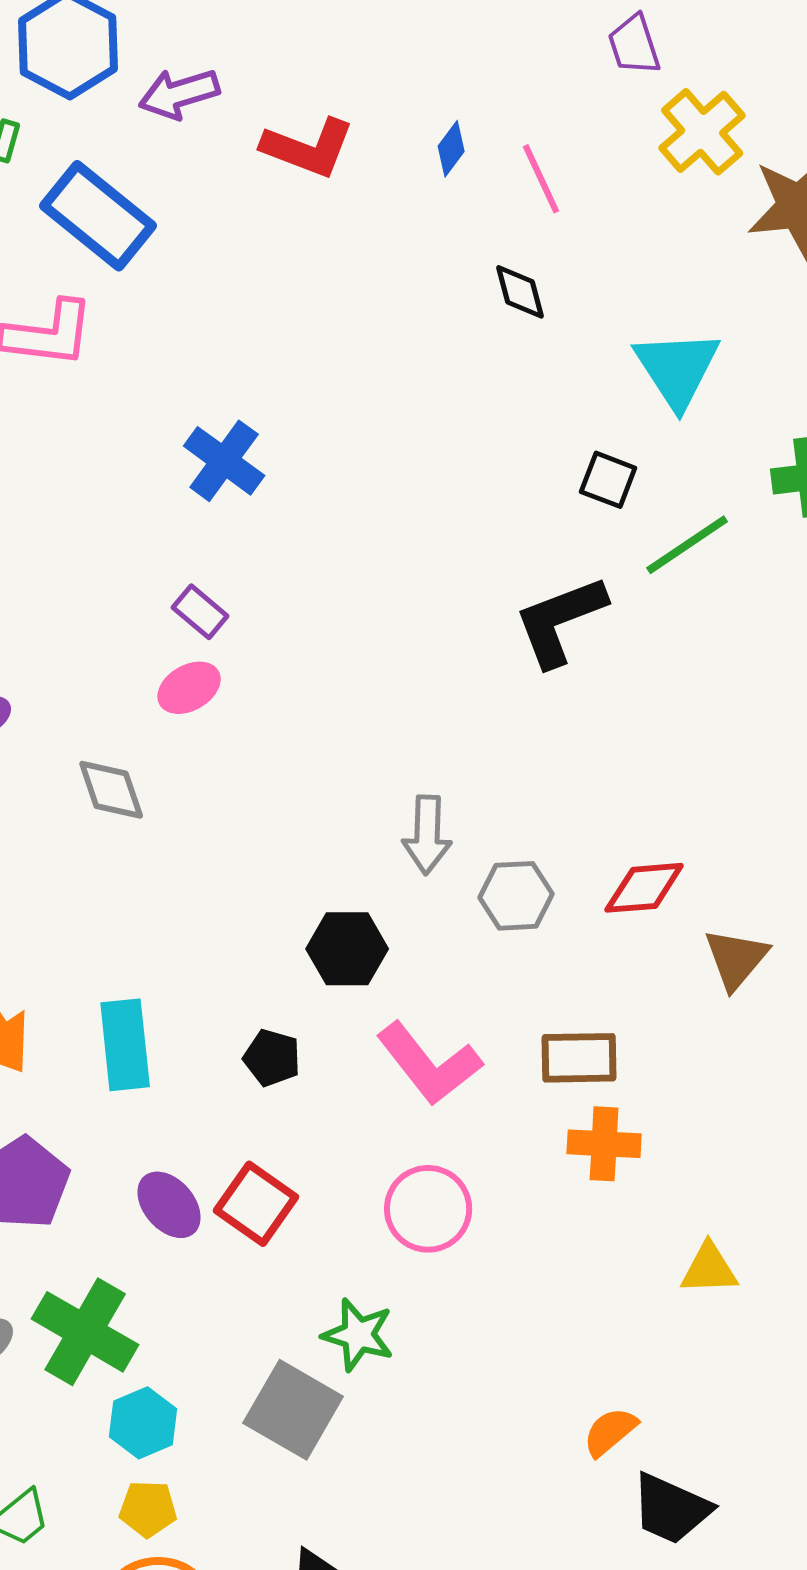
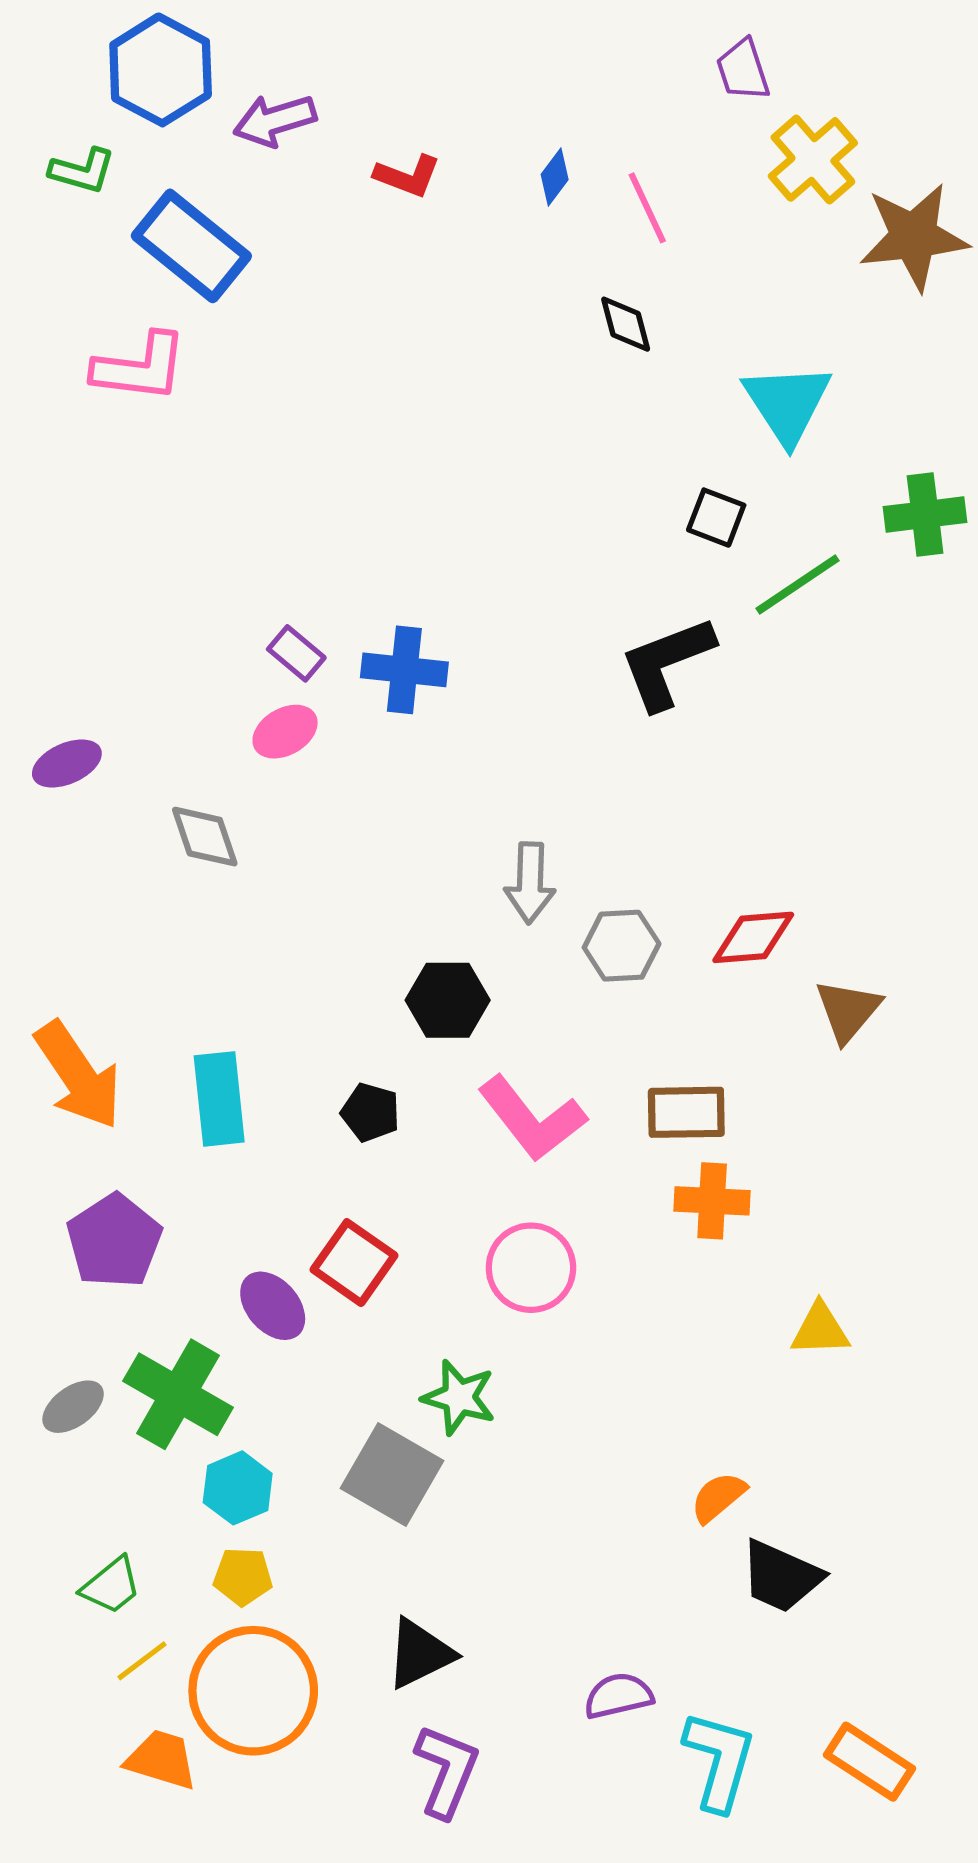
red L-shape: (308, 148) -> (407, 176), size x0.7
blue cross: (224, 461) -> (404, 670), moved, turned -30
purple ellipse: (169, 1205) -> (273, 1306), moved

